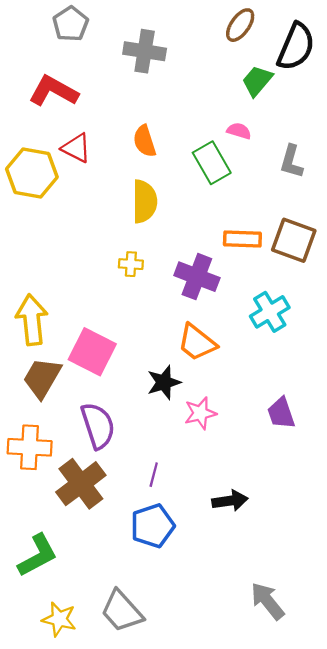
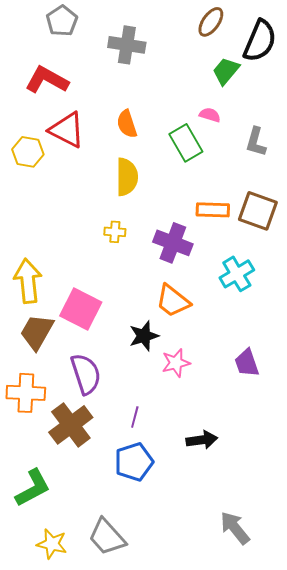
red triangle: (76, 148) -> (67, 130), size x1.4
yellow hexagon: (32, 173) -> (28, 152), size x0.7

